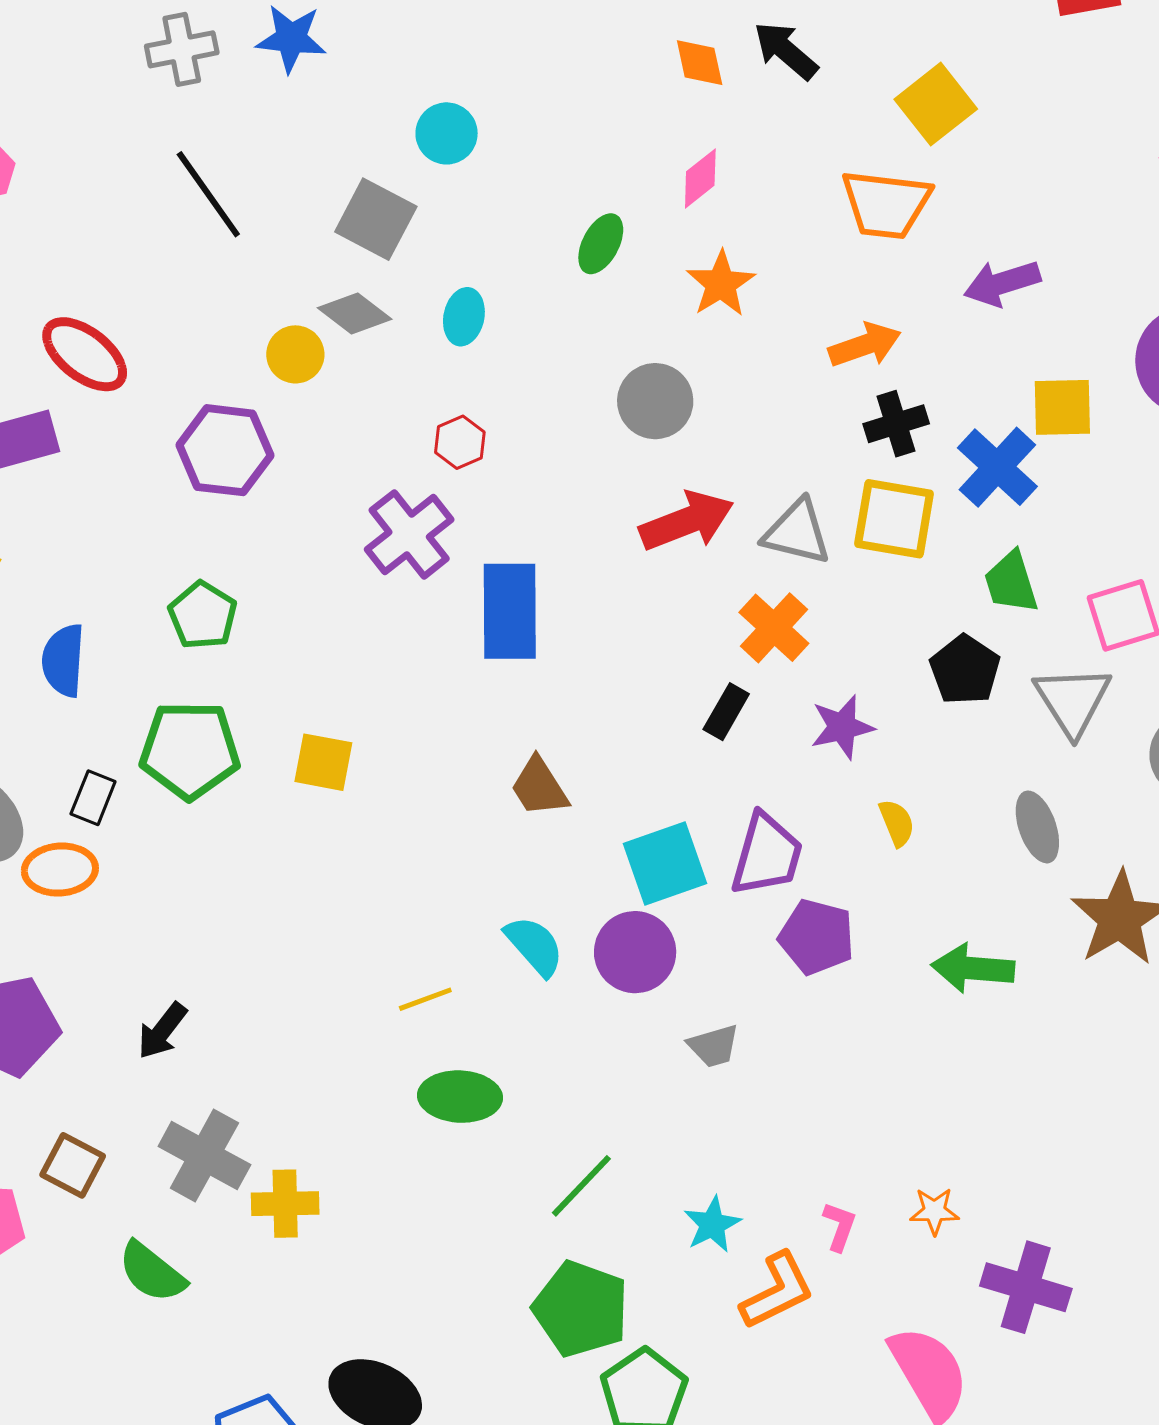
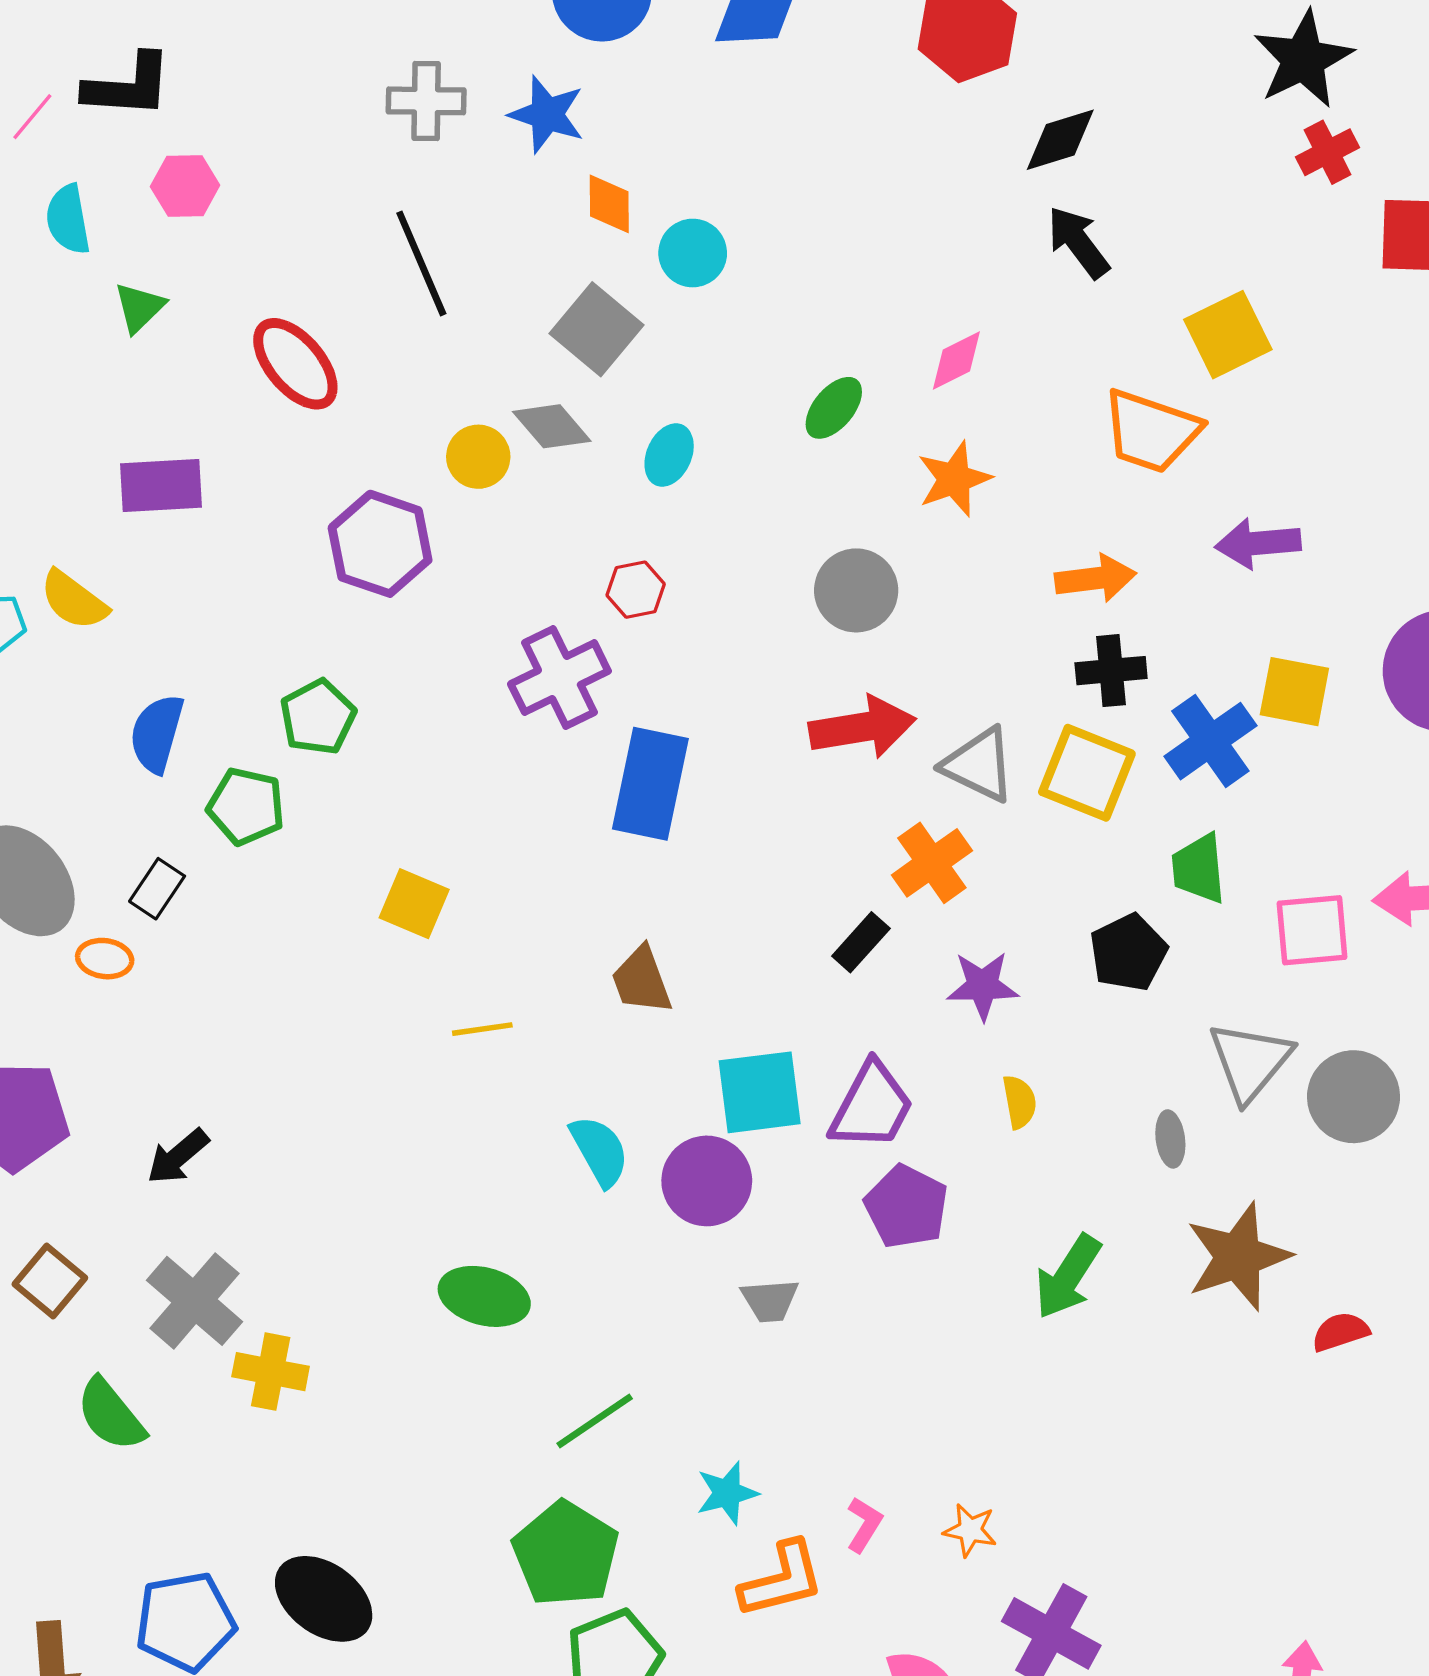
orange diamond: (700, 63) -> (609, 204), moved
red ellipse: (85, 354) -> (295, 364), moved
gray triangle: (1073, 700) -> (1250, 1061), moved
green pentagon: (190, 750) -> (246, 806), moved, size x0.7
gray ellipse: (1037, 827) -> (1170, 1139), size x0.7
orange ellipse: (60, 870) -> (105, 959), size x0.7
green arrow: (973, 968) -> (1068, 1277), turned -74
yellow line: (425, 999) -> (482, 1029), moved

